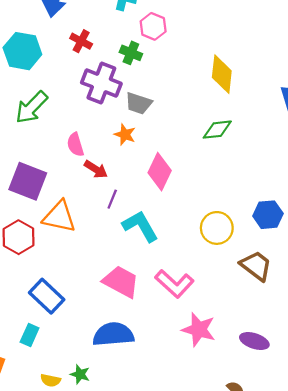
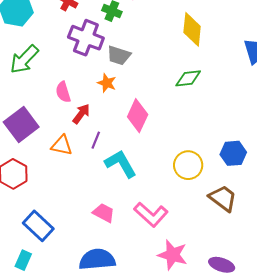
red arrow: (96, 169) -> (81, 114), turned -85
purple square: (28, 181) -> (21, 125), turned 32
orange triangle: (59, 217) -> (62, 145), moved, size x0.7
pink trapezoid: (121, 282) -> (104, 213), size x0.7

